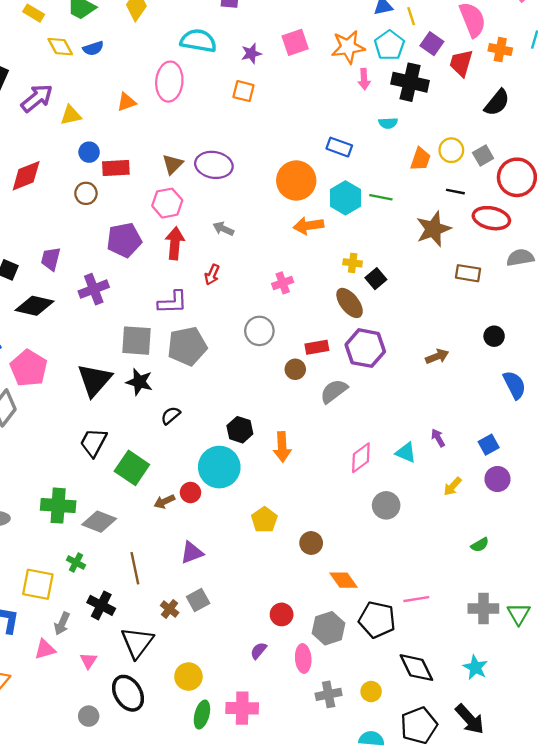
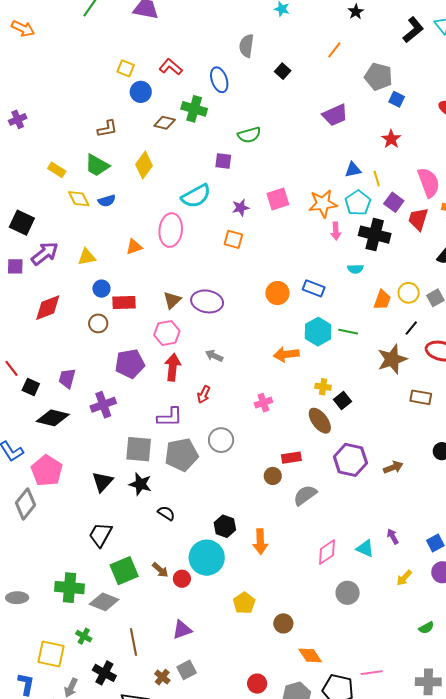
cyan semicircle: (198, 41) -> (196, 196), turned 140
purple arrow: (37, 98) -> (45, 253), moved
orange circle: (296, 181) -> (277, 293), moved, size x0.7
black line: (455, 192) -> (411, 328), turned -63
gray circle: (259, 331) -> (221, 440), moved
purple hexagon: (365, 348) -> (350, 460), moved
black triangle: (95, 380) -> (102, 482), size x0.7
black semicircle: (171, 415) -> (166, 513), turned 72
green square: (132, 468) -> (124, 571), moved, turned 32
brown arrow: (164, 501) -> (160, 570), moved, turned -114

